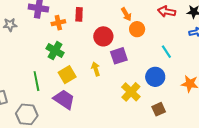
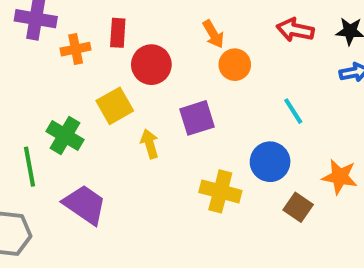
red circle: (103, 36) -> (151, 65), moved
green cross: (55, 51) -> (65, 136), moved
yellow square: (67, 75) -> (115, 106), moved
yellow cross: (131, 92) -> (220, 191), turned -30
brown square: (159, 109) -> (298, 207), moved, turned -32

